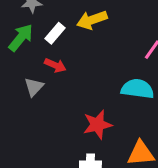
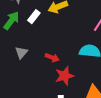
red arrow: (55, 65) -> (52, 58), moved

